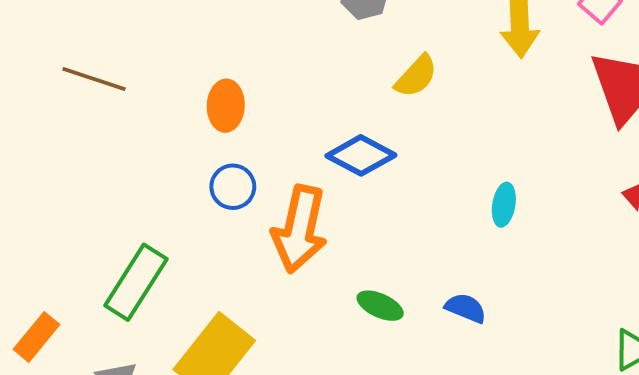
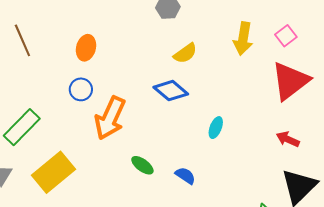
brown line: (94, 79) -> (22, 40), moved, turned 36
blue diamond: (361, 155) -> (171, 91), moved

